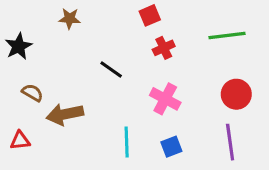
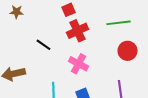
red cross: (164, 48) -> (78, 31), size x1.5
red circle: (236, 94) -> (128, 51), moved

